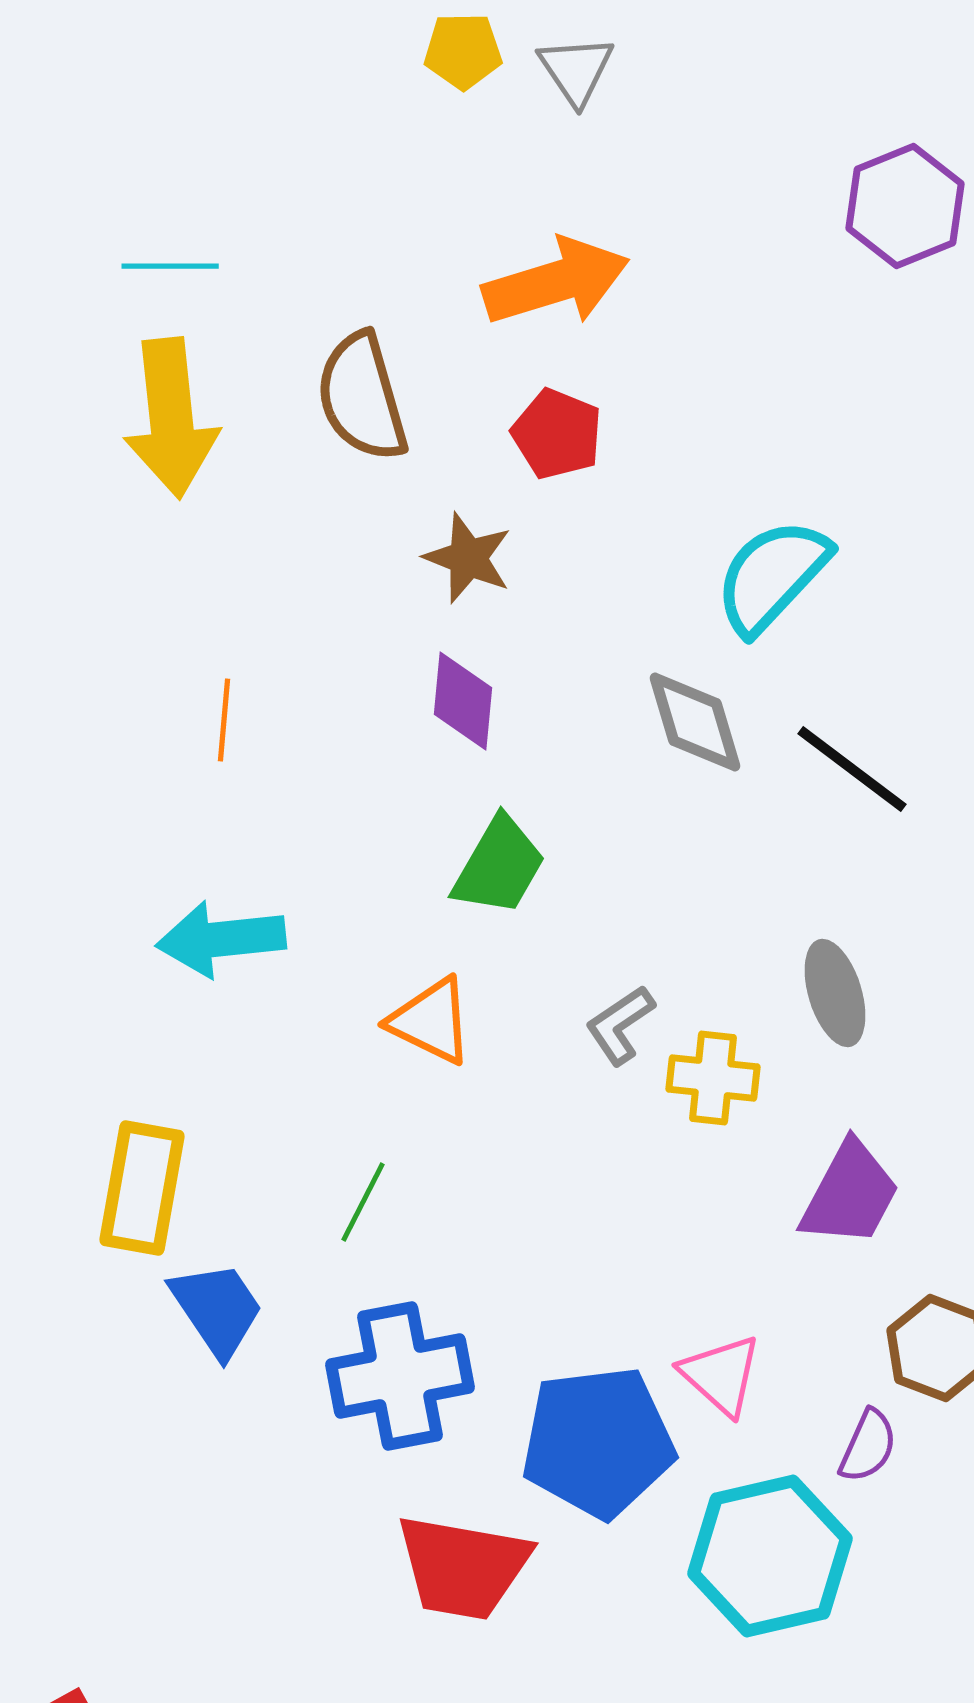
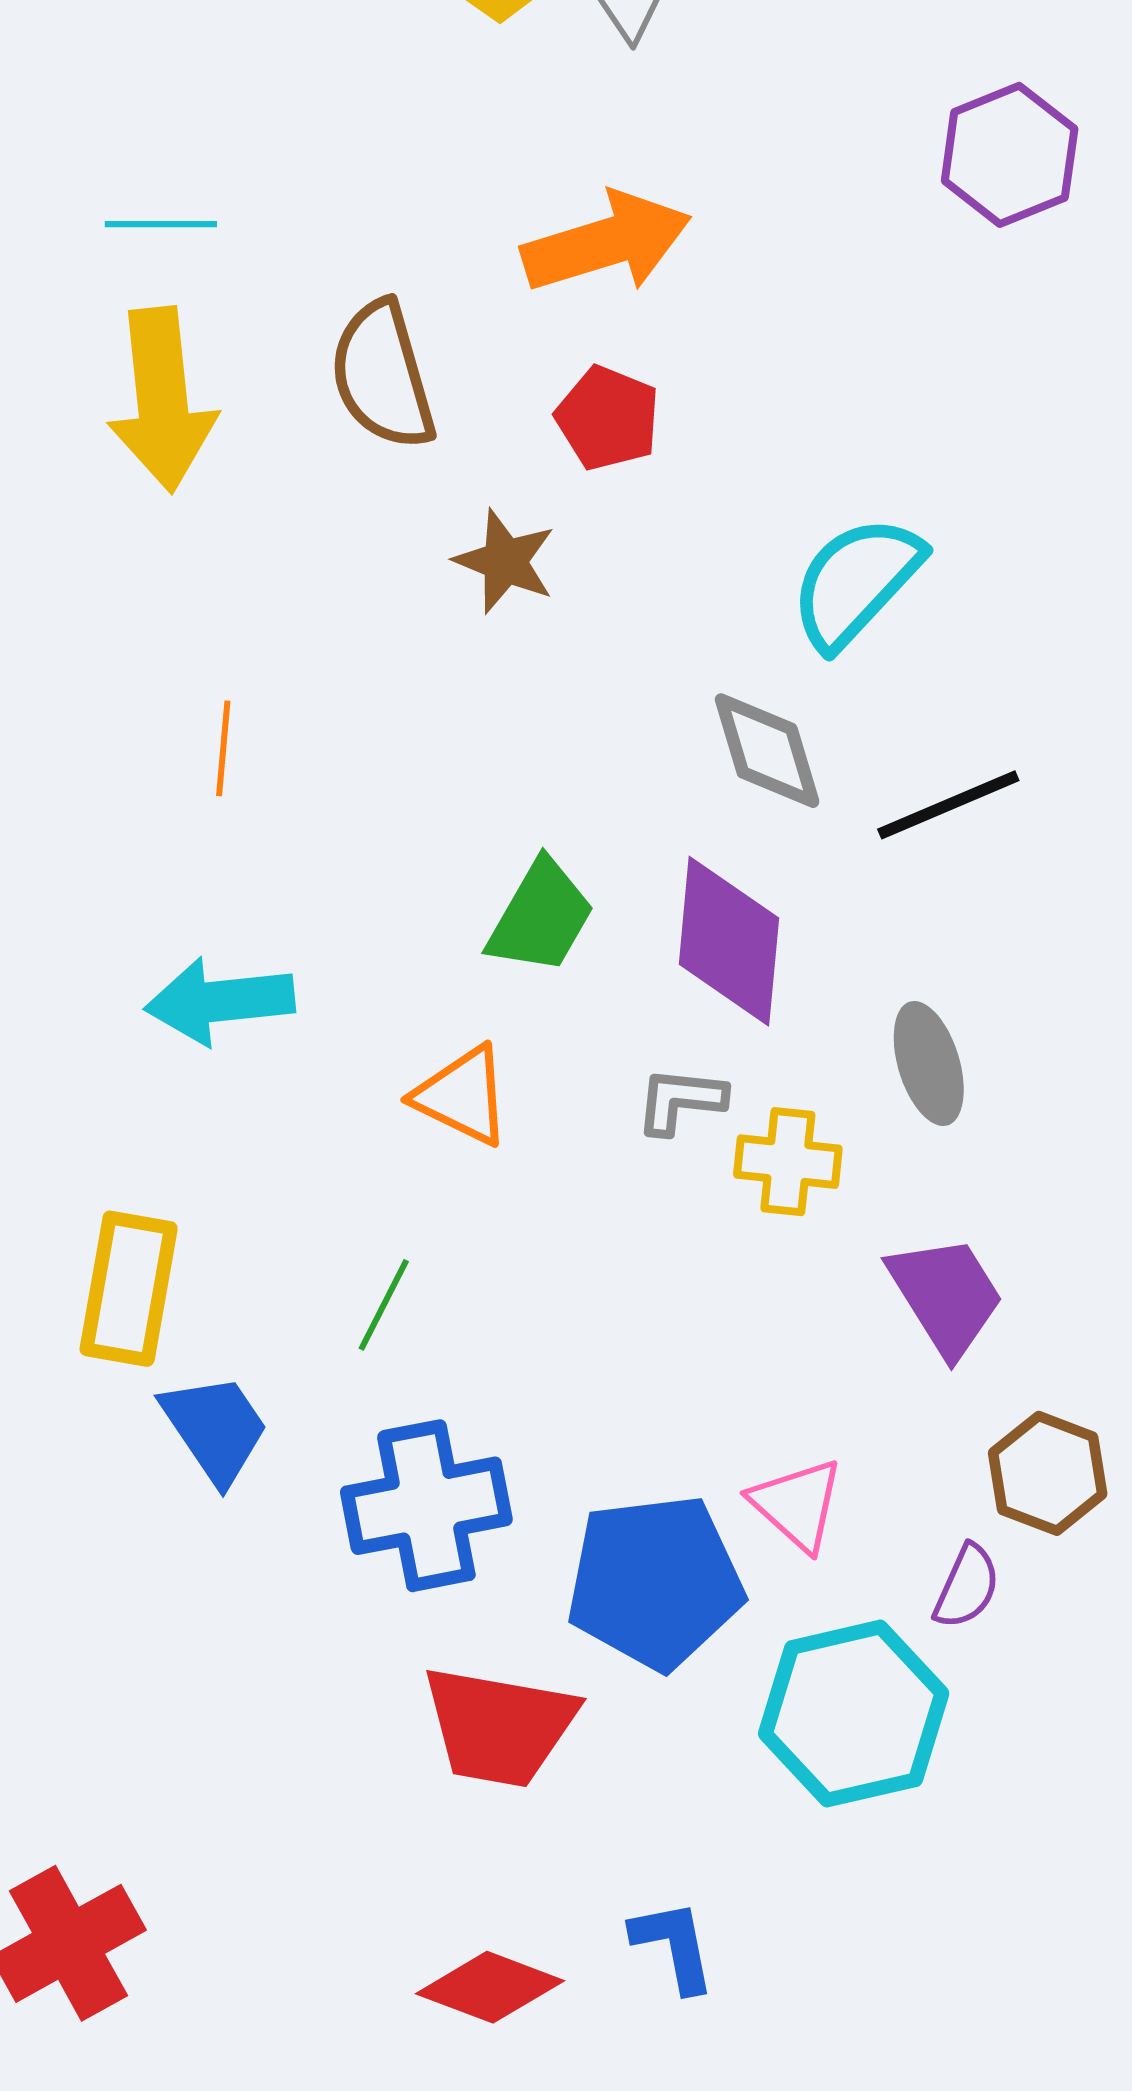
purple diamond: (463, 701) -> (729, 941), moved, size x1.5
black line: (852, 769) -> (948, 805), turned -60
gray L-shape: (620, 1025) -> (680, 1100), turned 40
purple trapezoid: (850, 1194) -> (946, 1296), turned -60

